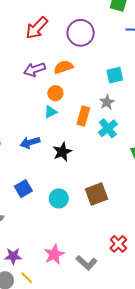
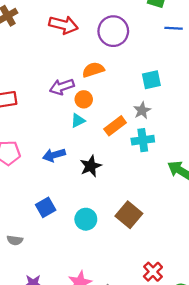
red arrow: (37, 28) -> (63, 25), turned -120
purple arrow: (35, 69) -> (62, 87), moved
orange rectangle: (83, 116) -> (115, 126), turned 36
cyan cross: (108, 128) -> (143, 140), turned 30
brown square: (96, 194) -> (129, 215), turned -30

